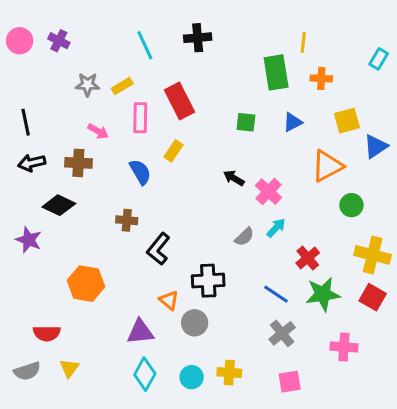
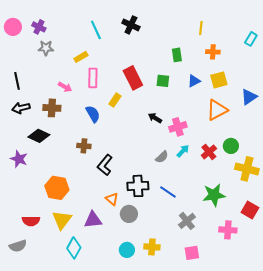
black cross: (198, 38) -> (131, 25), turned 30
green rectangle: (276, 72) -> (177, 55), moved, size x0.6
gray star: (87, 84) -> (46, 48), moved
red rectangle: (180, 101) -> (133, 78), moved
yellow square: (347, 121) -> (219, 80), moved
pink cross: (269, 192) -> (178, 127), turned 30
green circle: (351, 205) -> (231, 146), moved
red cross: (308, 258) -> (209, 152), moved
blue line: (276, 294) -> (168, 192), moved
red square: (373, 297) -> (250, 210), moved
yellow triangle: (69, 368) -> (62, 220), moved, size x1.5
cyan diamond: (145, 374) -> (74, 248), moved

